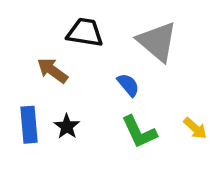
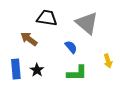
yellow arrow: (195, 128) -> (108, 61), moved, turned 32
green L-shape: (139, 132) -> (77, 73), turned -65

